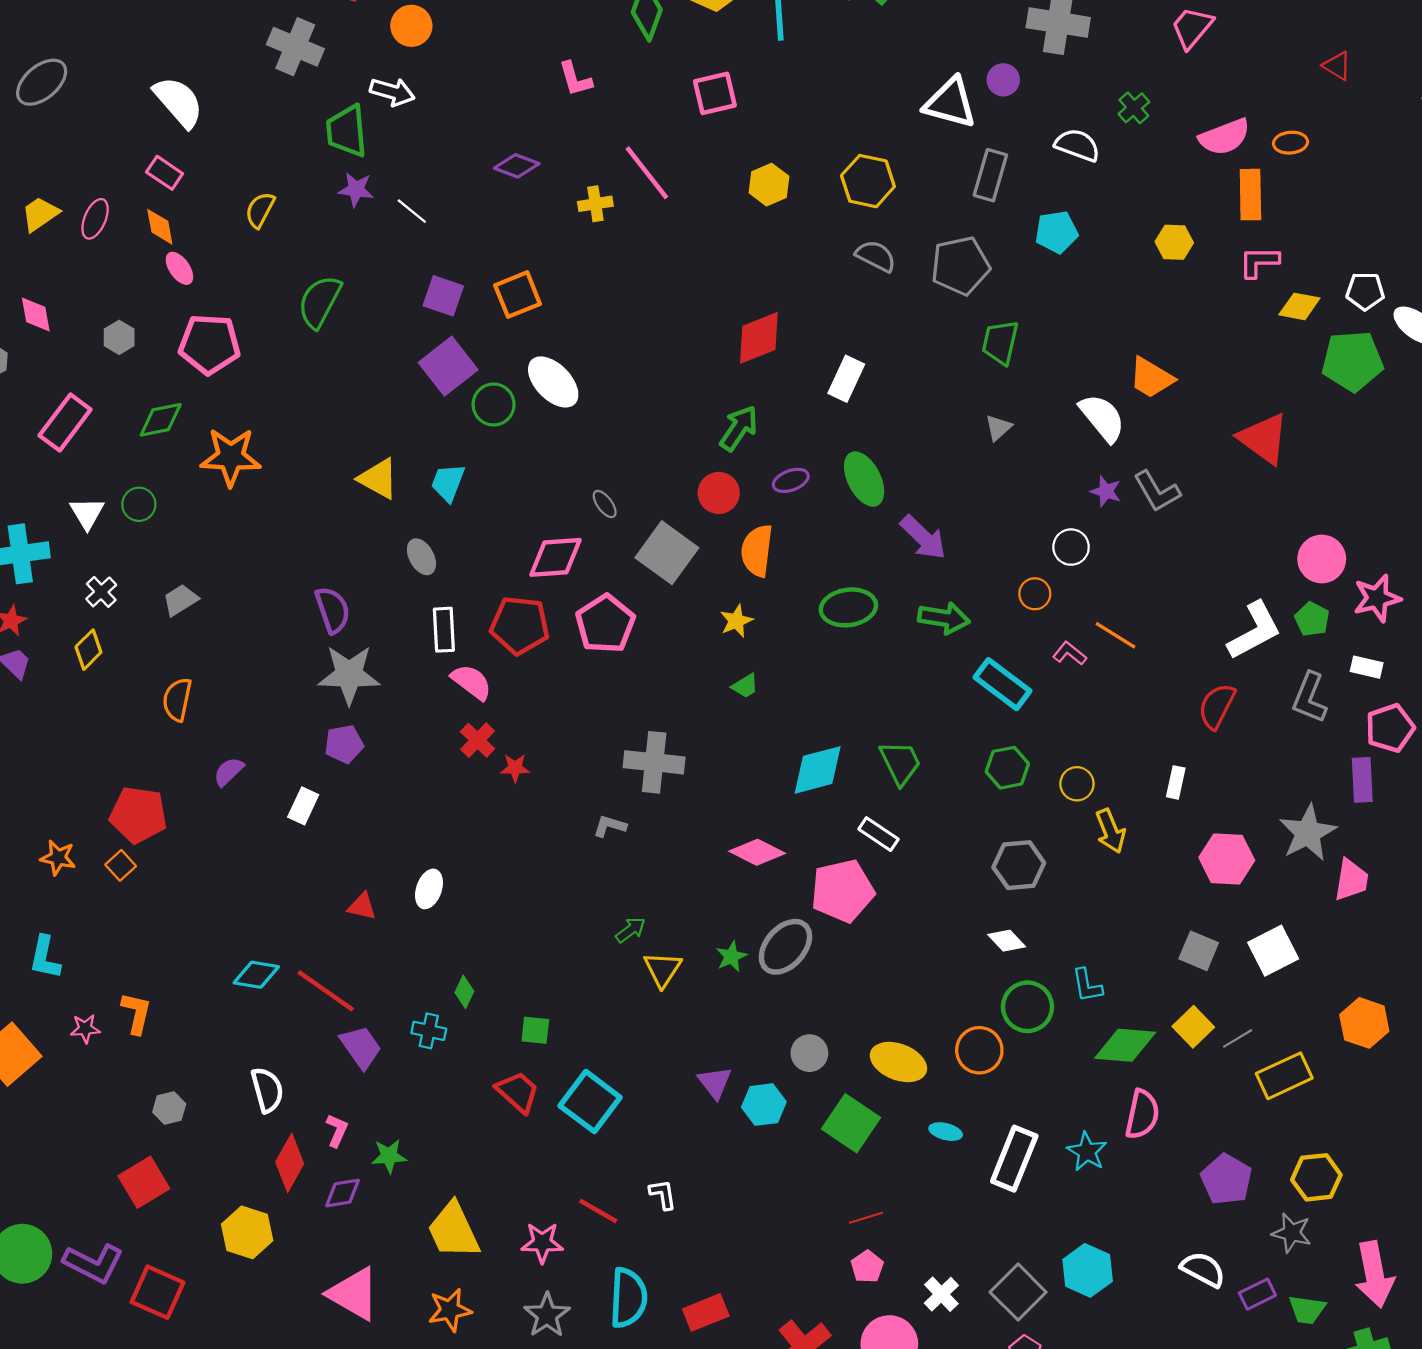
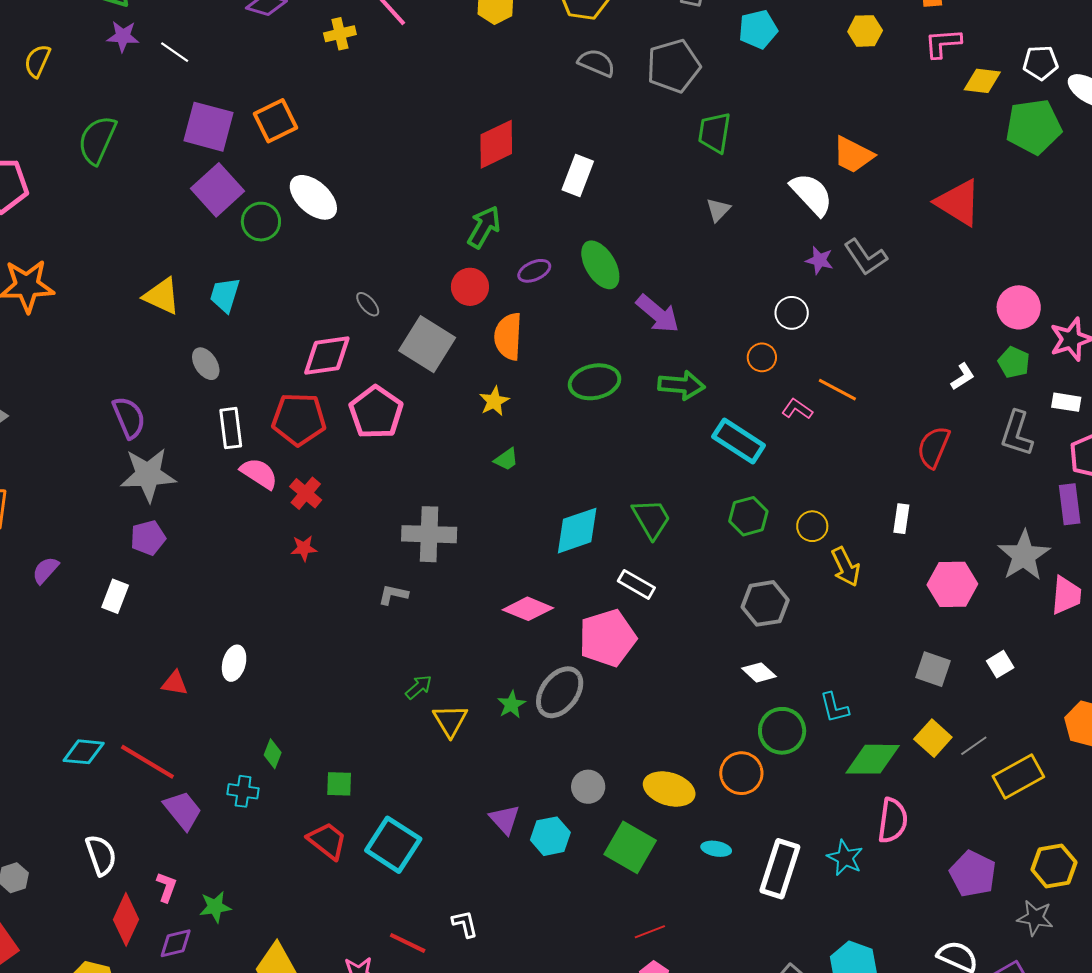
purple square: (443, 296) -> (208, 127), size x1.4
white L-shape: (1254, 631) -> (963, 377), size x0.5
red cross: (478, 740) -> (306, 493), moved
white square: (1273, 951) -> (1000, 664), size x0.6

